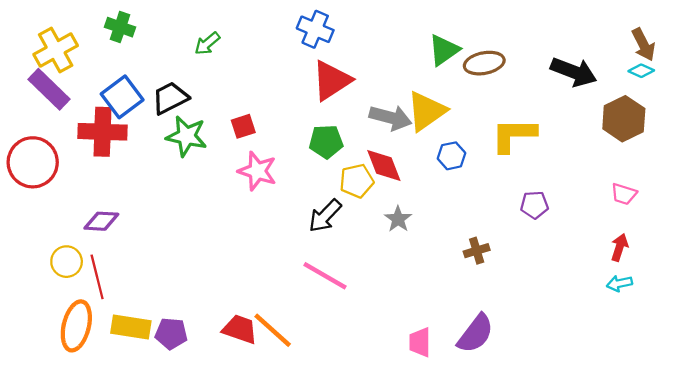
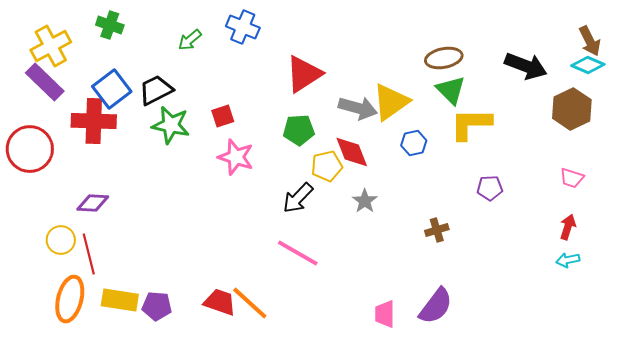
blue cross: (315, 29) -> (243, 27), moved
green triangle: (444, 50) -> (451, 90), moved, turned -40
cyan diamond: (641, 71) -> (588, 65), size x1.4

